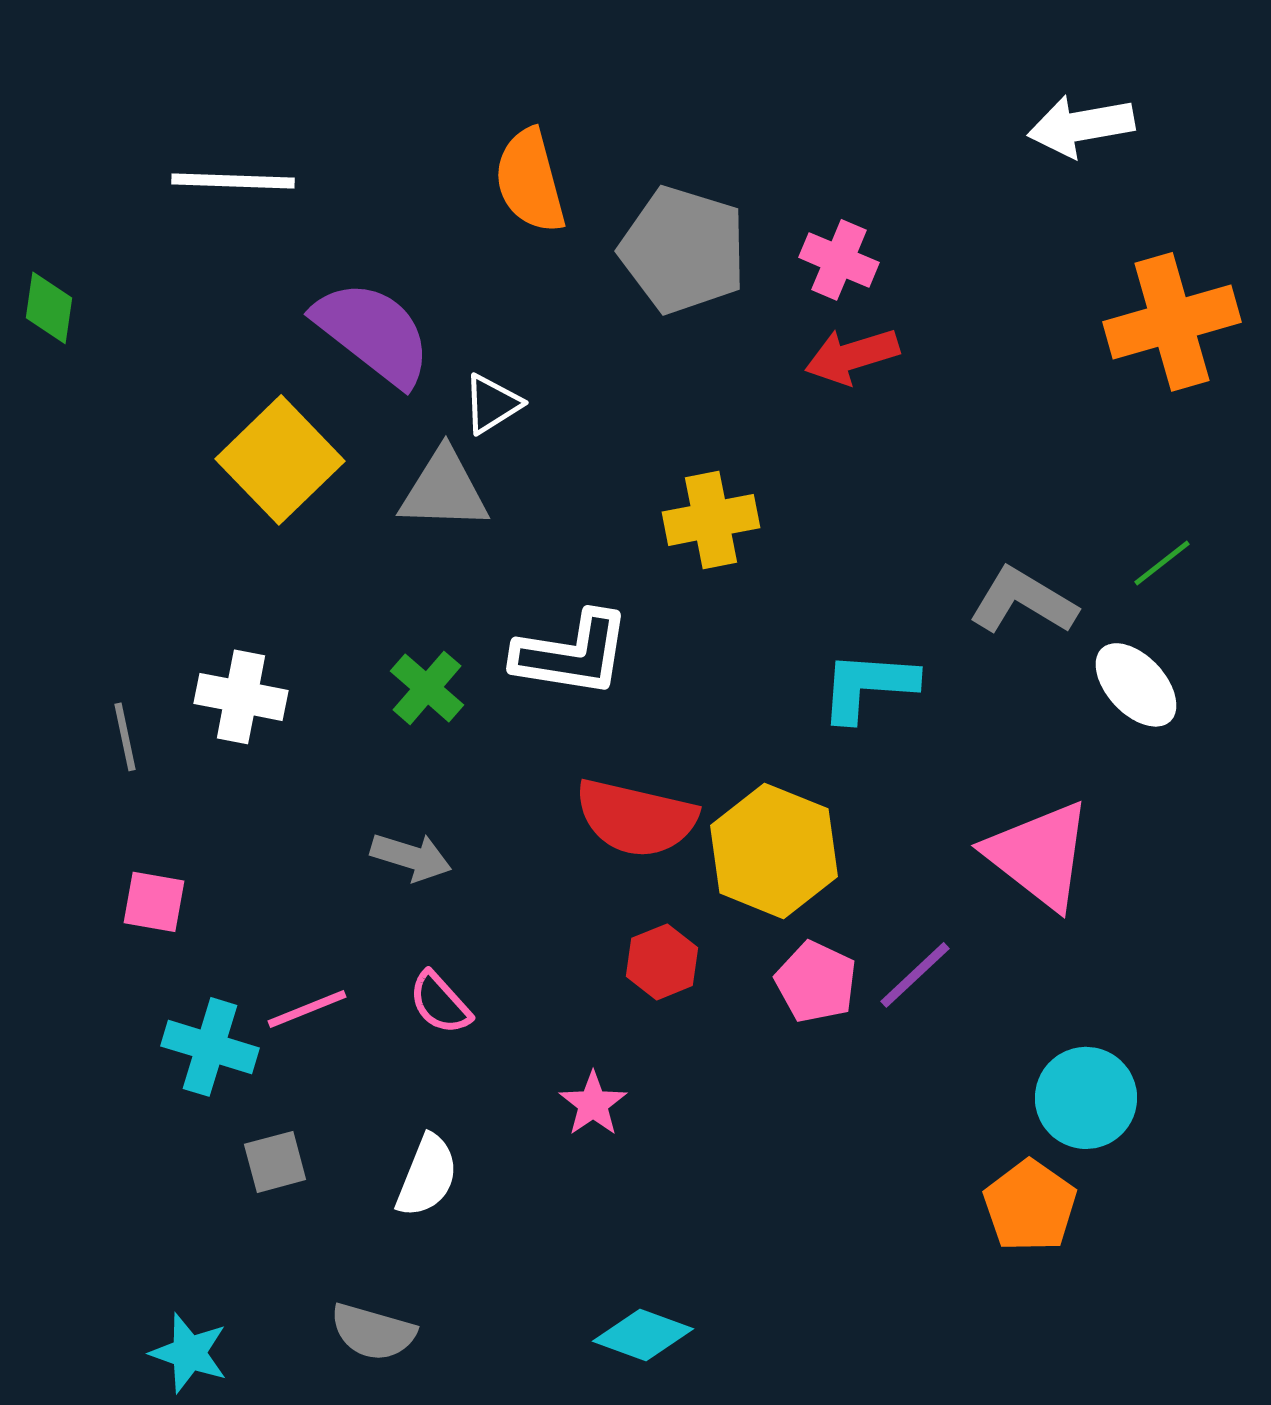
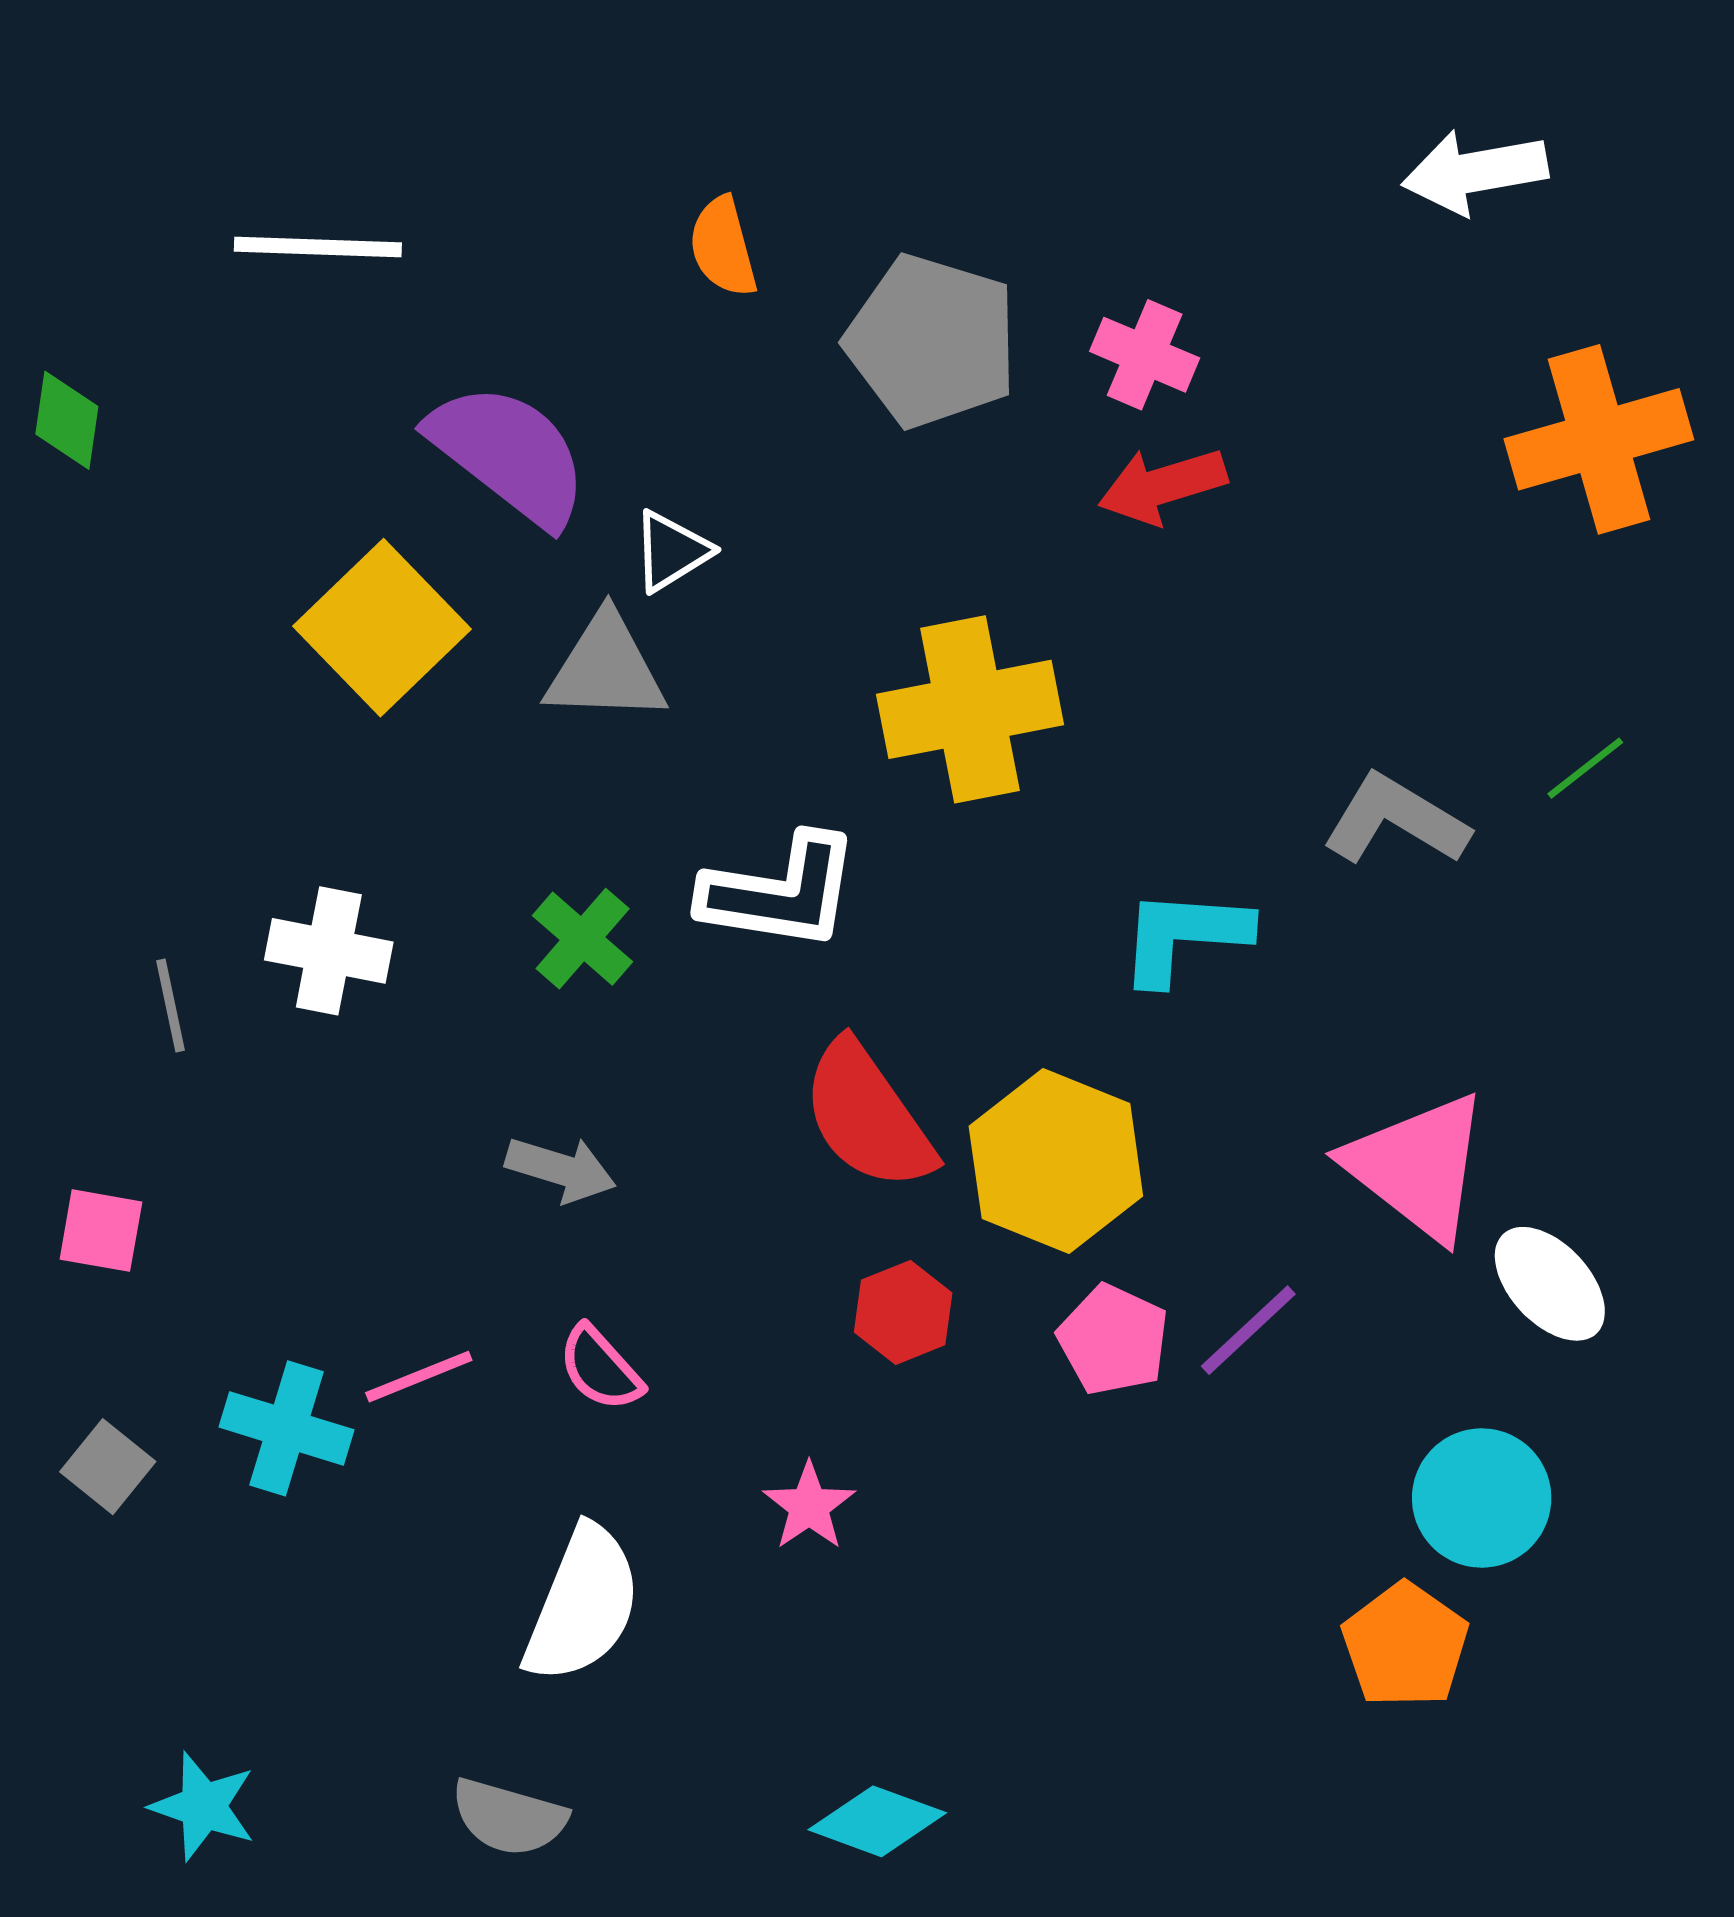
orange semicircle: (530, 181) -> (723, 247), size x0.7
yellow cross: (711, 520) -> (970, 709), size x1.4
white ellipse: (1136, 685) -> (1550, 1284), moved
red semicircle: (636, 818) -> (868, 1116), turned 42
pink square: (154, 902) -> (101, 1231), moved
gray square: (275, 1162) -> (108, 1467), moved, turned -36
white semicircle: (427, 1176) -> (583, 1604), size x1.4
cyan star: (189, 1353) -> (203, 1806), moved

